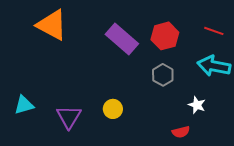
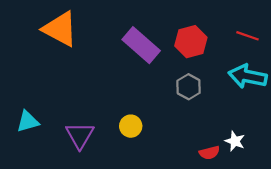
white star: (197, 105) -> (235, 141), moved

